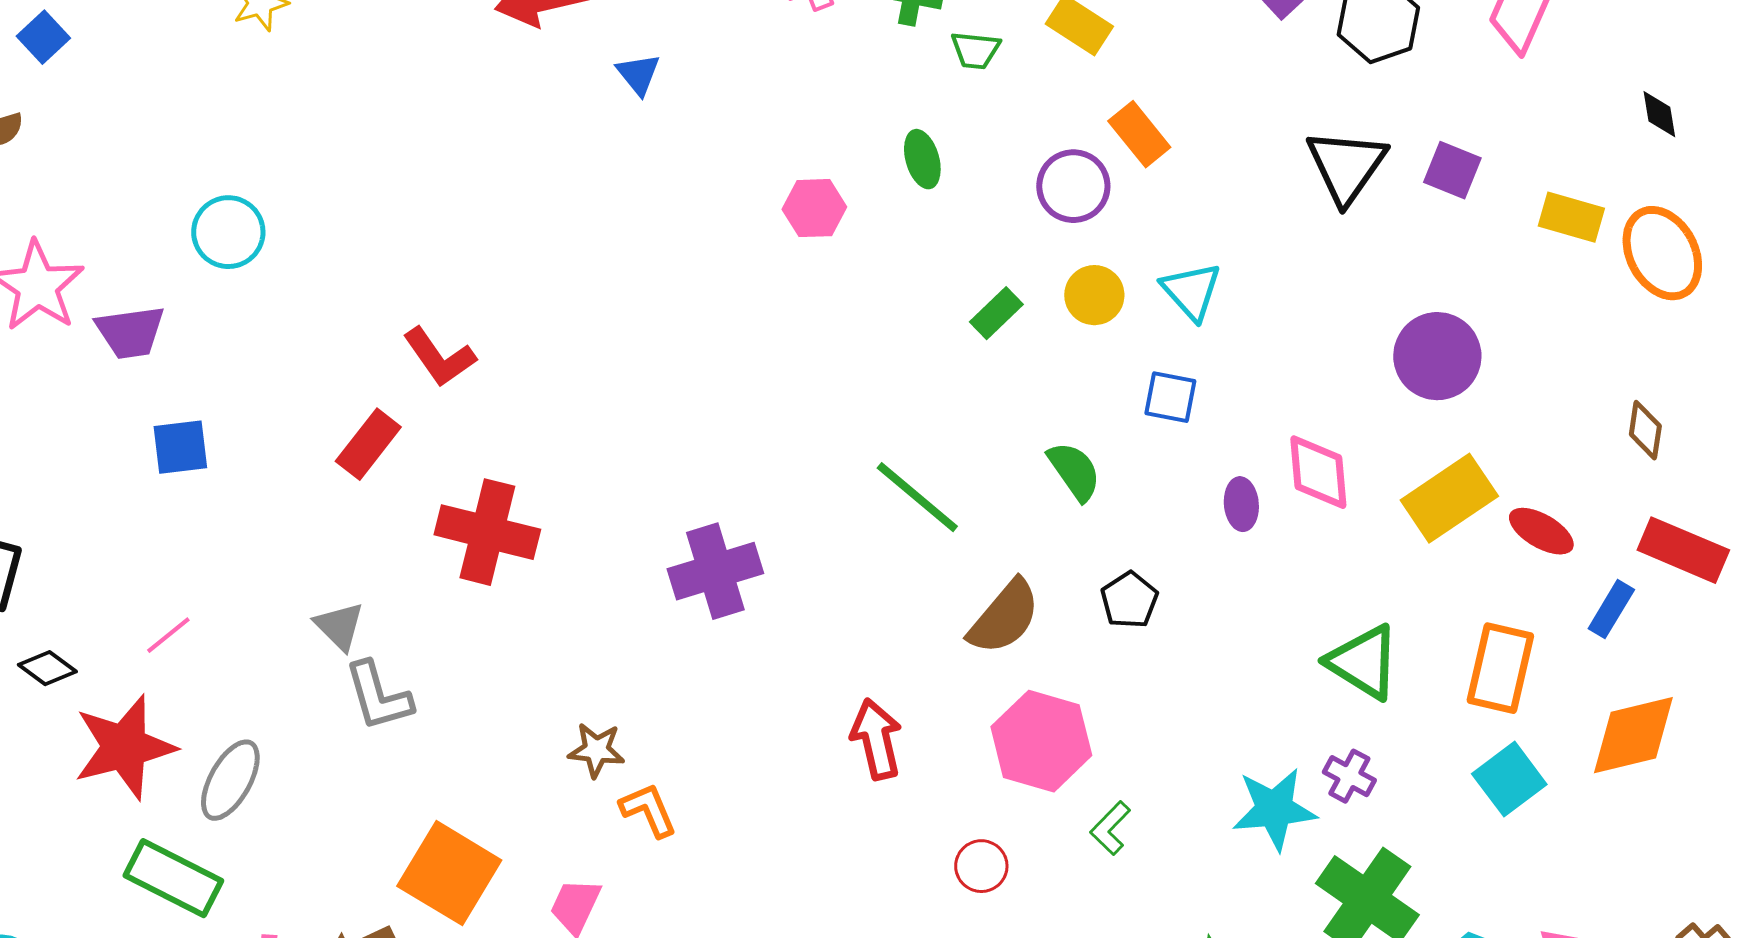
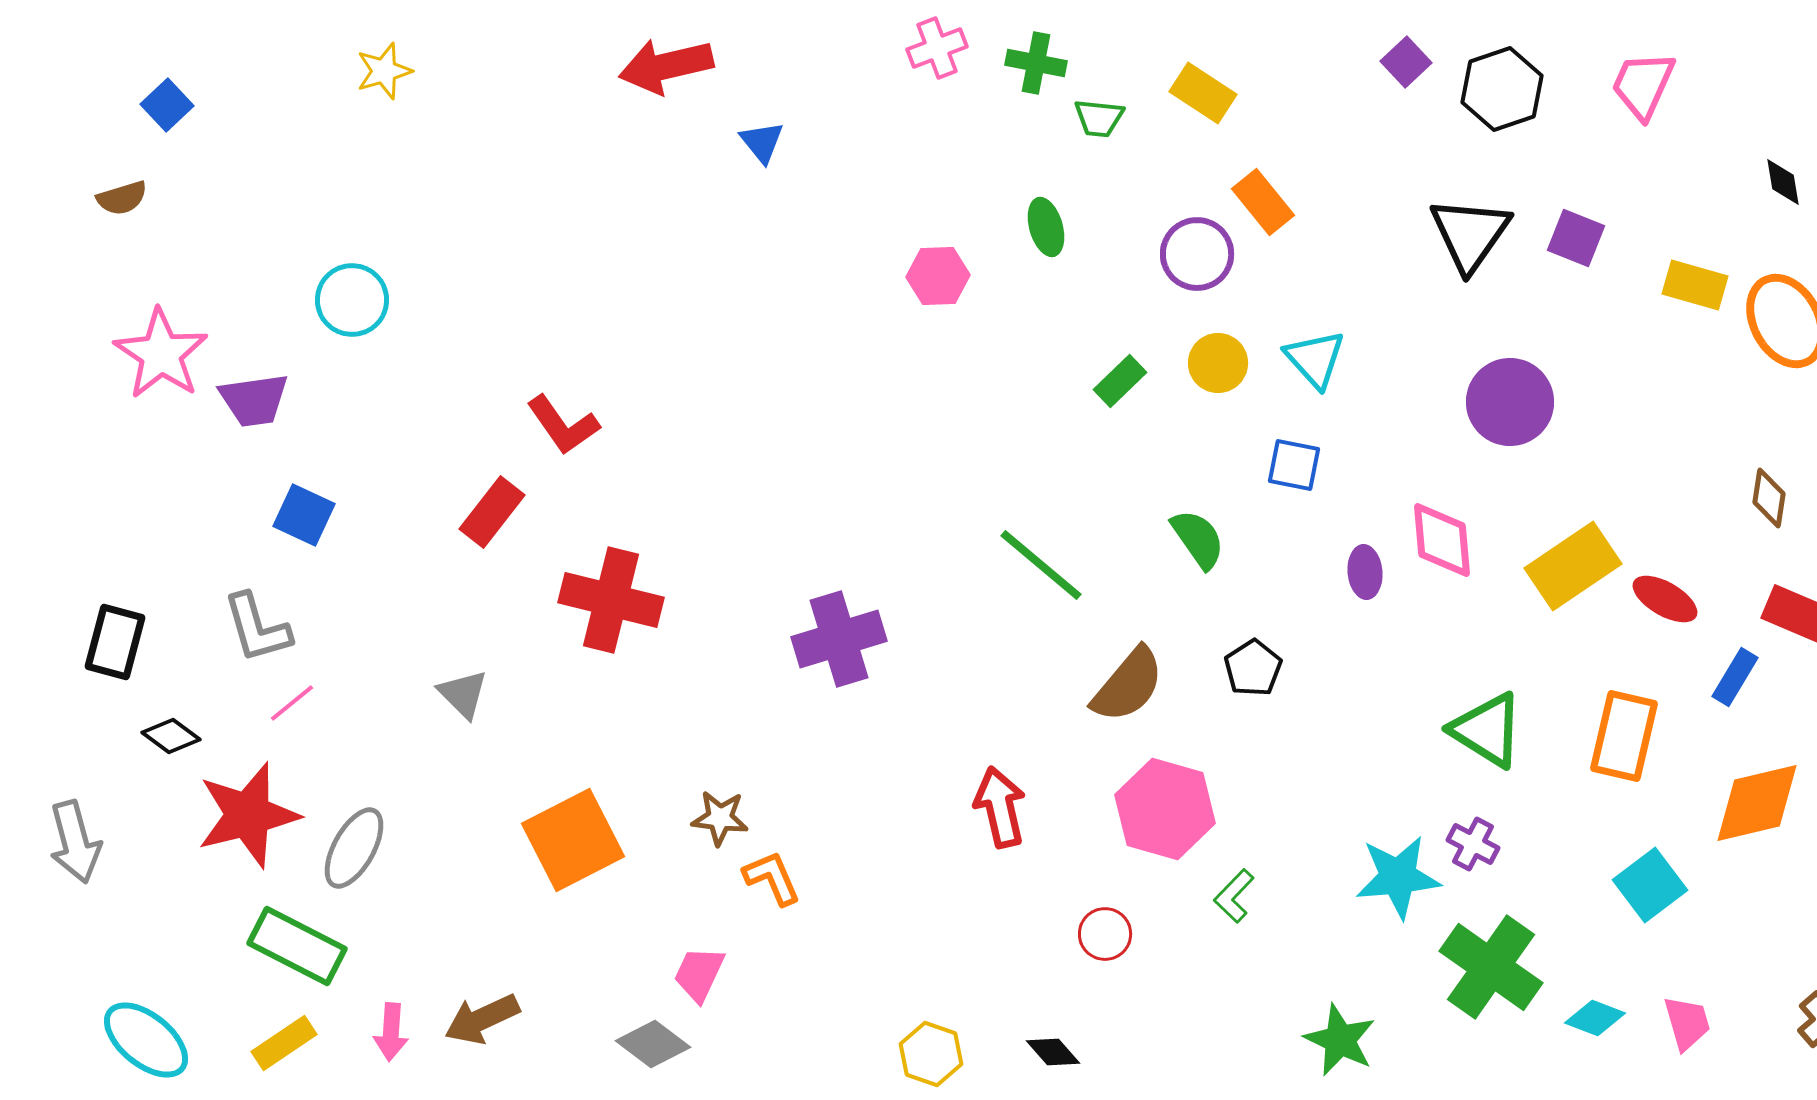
purple circle: (1437, 356) -> (1510, 402), moved
blue square: (180, 447) -> (304, 515), turned 32
gray L-shape: (378, 696) -> (257, 628), moved
cyan square: (1509, 779) -> (1650, 885), moved
orange square: (449, 873) -> (573, 840), moved, turned 32

